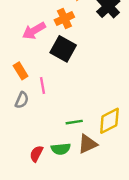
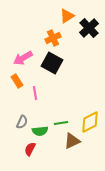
pink arrow: (34, 31) -> (23, 58), moved
gray semicircle: (22, 100) -> (22, 122), moved
green semicircle: (61, 149) -> (40, 131), moved

